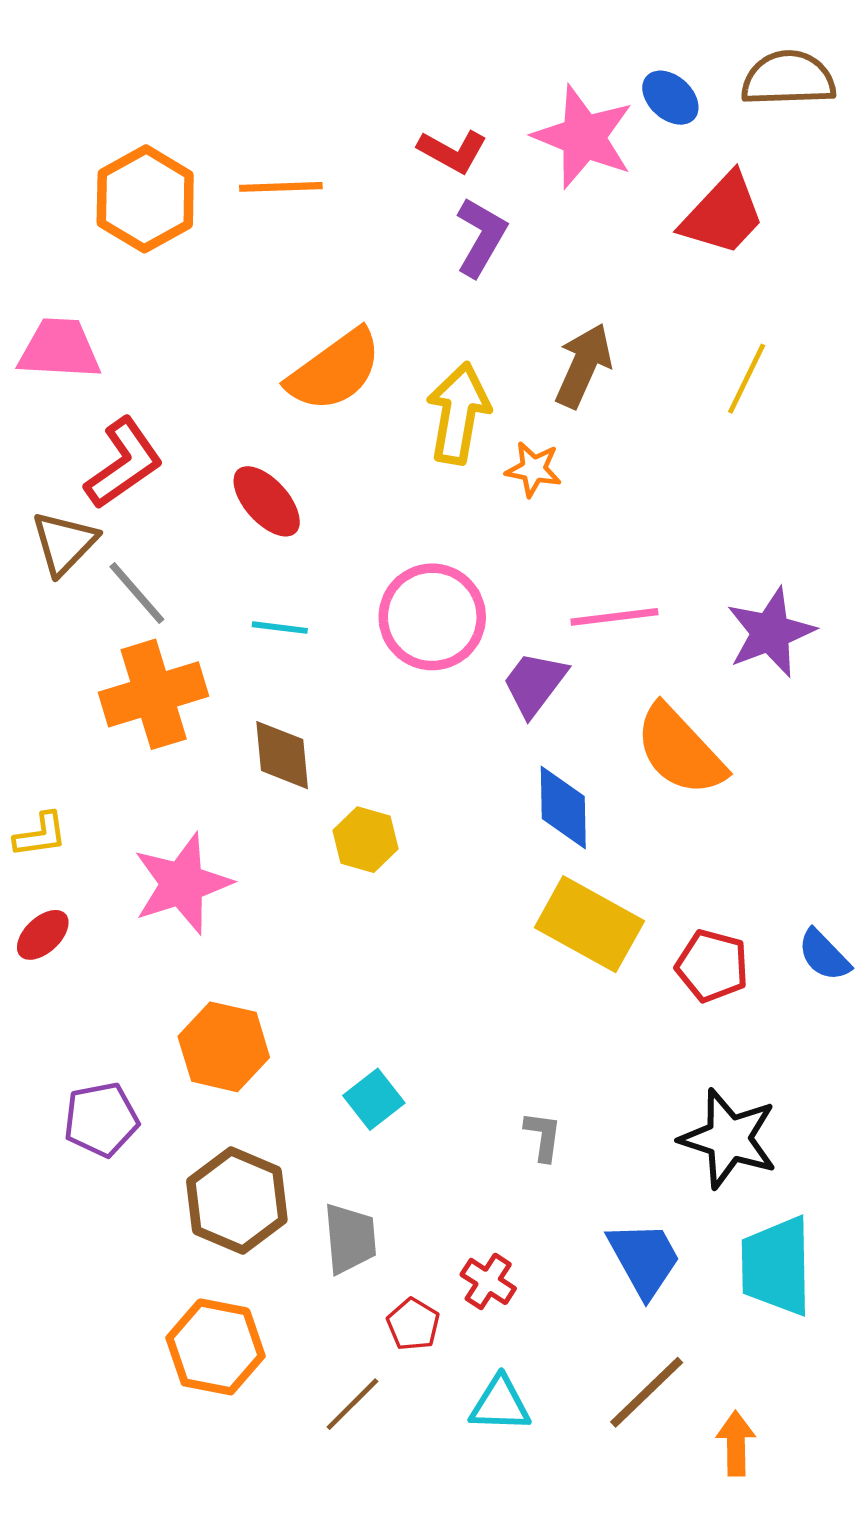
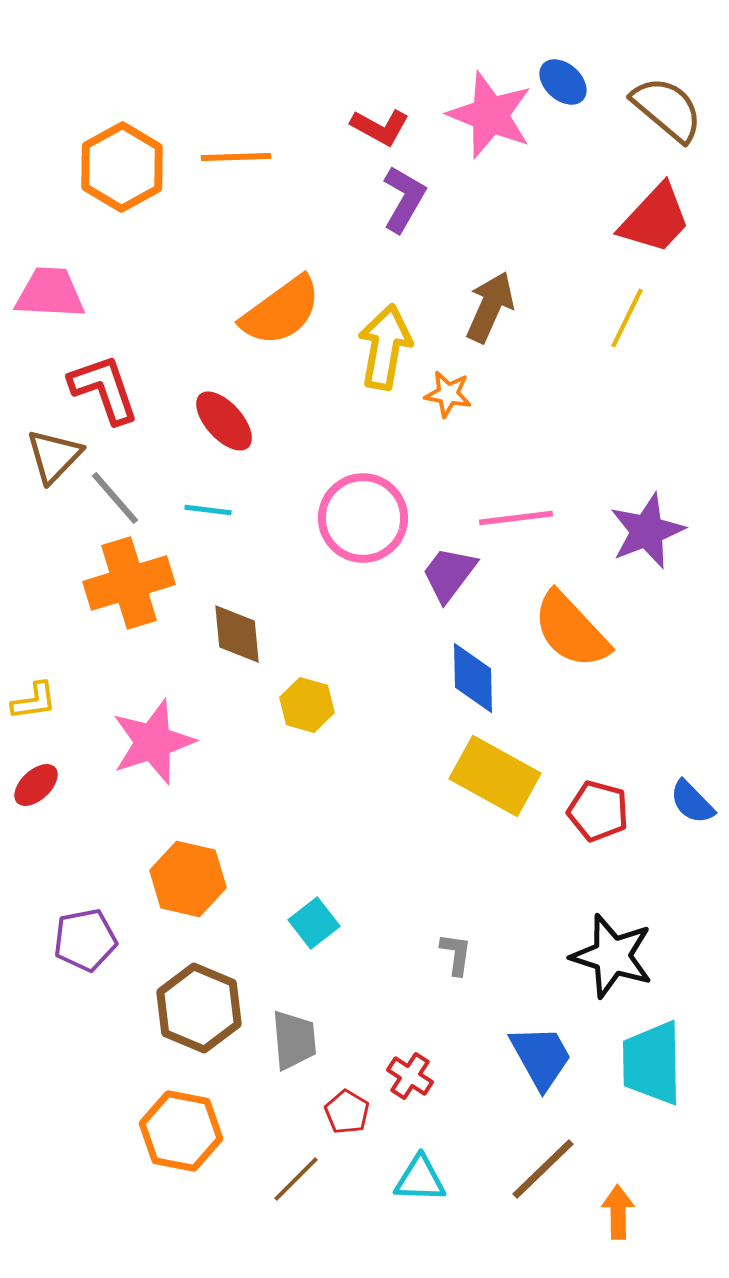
brown semicircle: (788, 79) -> (667, 109), moved, turned 42
red trapezoid: (723, 214) -> (655, 219), moved
red L-shape: (124, 463) -> (104, 389), turned -74
cyan line: (280, 628) -> (208, 510), moved

